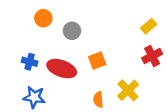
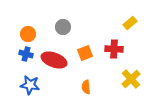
orange circle: (43, 18) -> (28, 34), moved
red cross: (152, 56) -> (114, 49), moved, turned 30
yellow cross: (128, 90) -> (131, 79), moved

